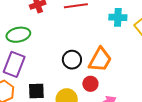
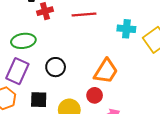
black circle: (72, 60) -> (56, 67), moved

